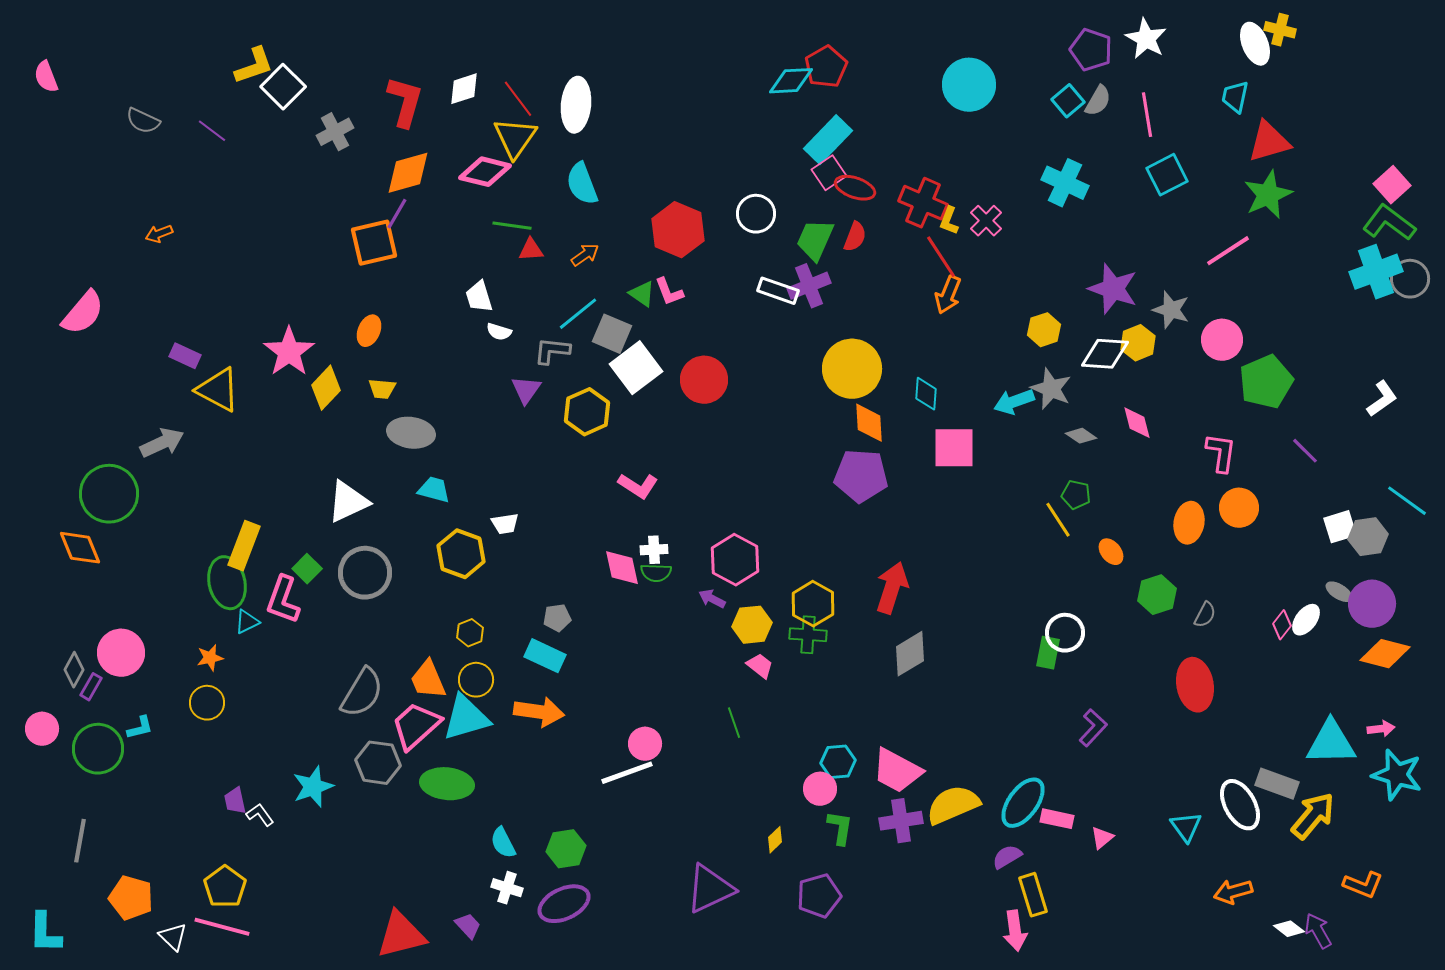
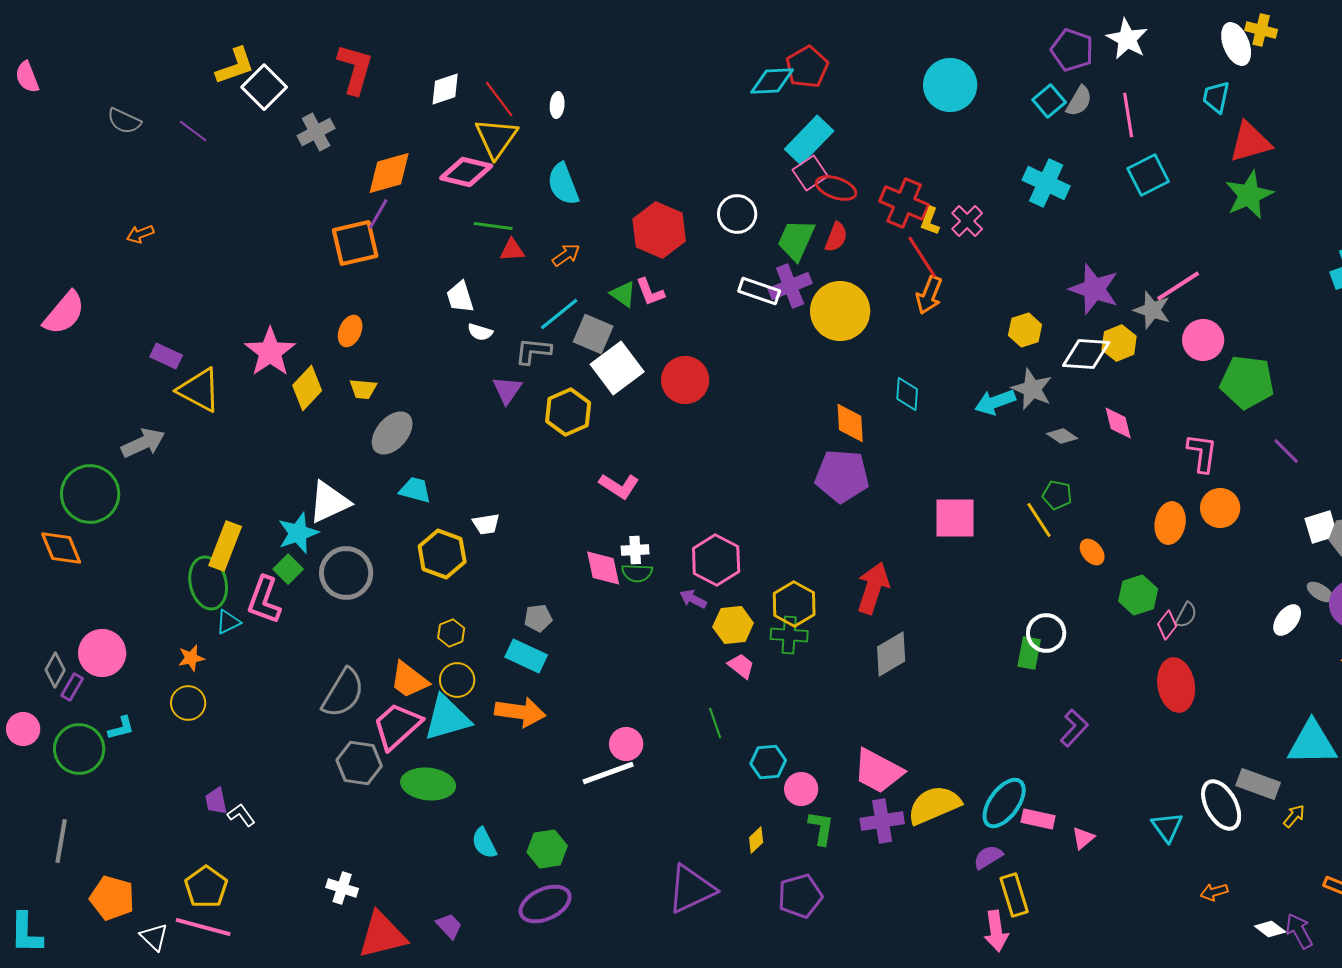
red L-shape: (405, 102) -> (355, 69), moved
white ellipse: (576, 105) -> (557, 105), size x0.5
pink line: (1228, 251) -> (1178, 286), moved
yellow circle: (852, 369) -> (840, 311), moved
green pentagon: (1266, 382) -> (1247, 382), turned 30
gray ellipse: (411, 433) -> (392, 433), turned -57
pink square: (954, 448) -> (955, 518), moved
pink diamond: (1282, 625) -> (1167, 625), moved
orange trapezoid: (428, 680) -> (409, 680), turned -30
cyan hexagon: (838, 762) -> (768, 762), moved
cyan star: (313, 787) -> (298, 533), moved
yellow arrow: (1313, 816) -> (1294, 816), size x0.5
white cross: (507, 888) -> (342, 888), moved
orange arrow: (1233, 892) -> (1214, 892), size x0.7

